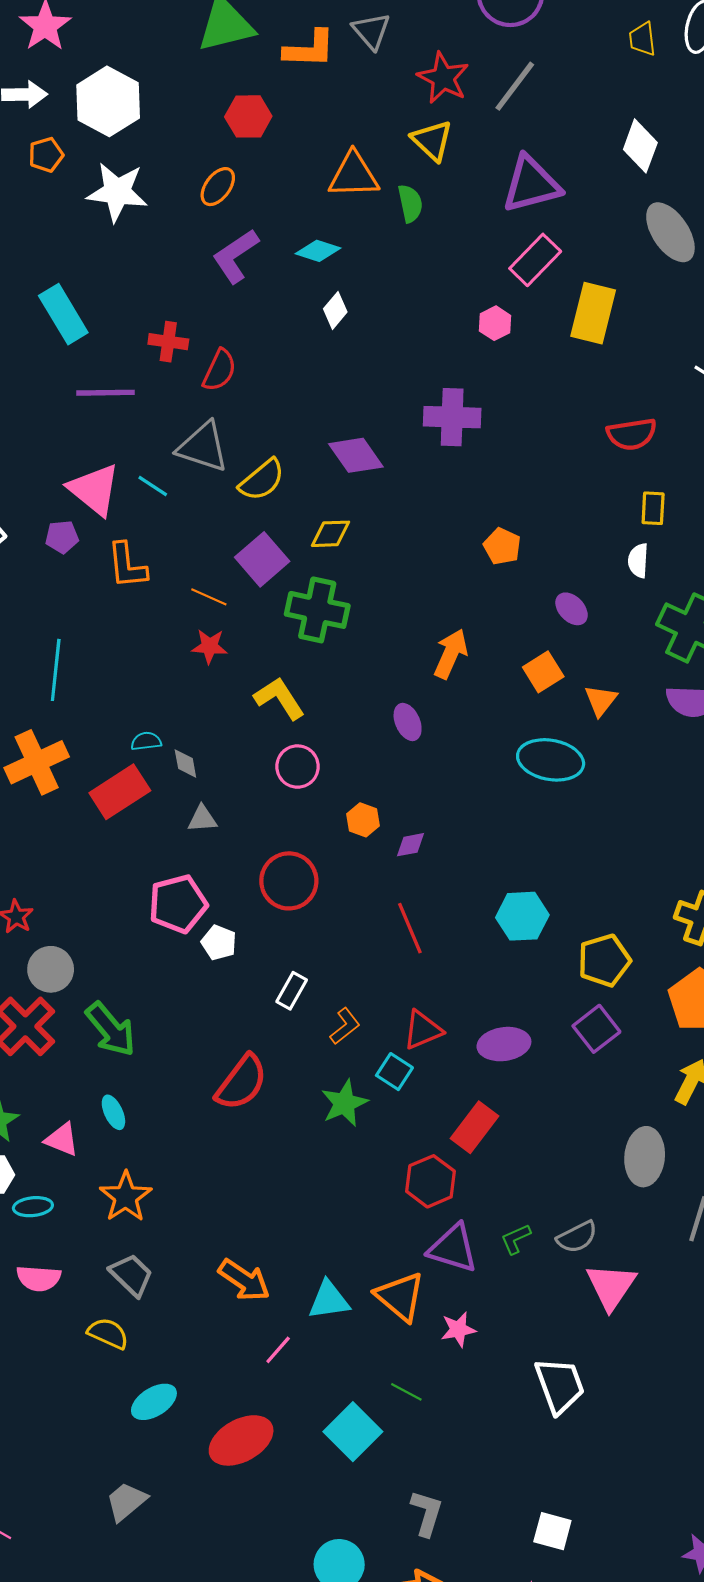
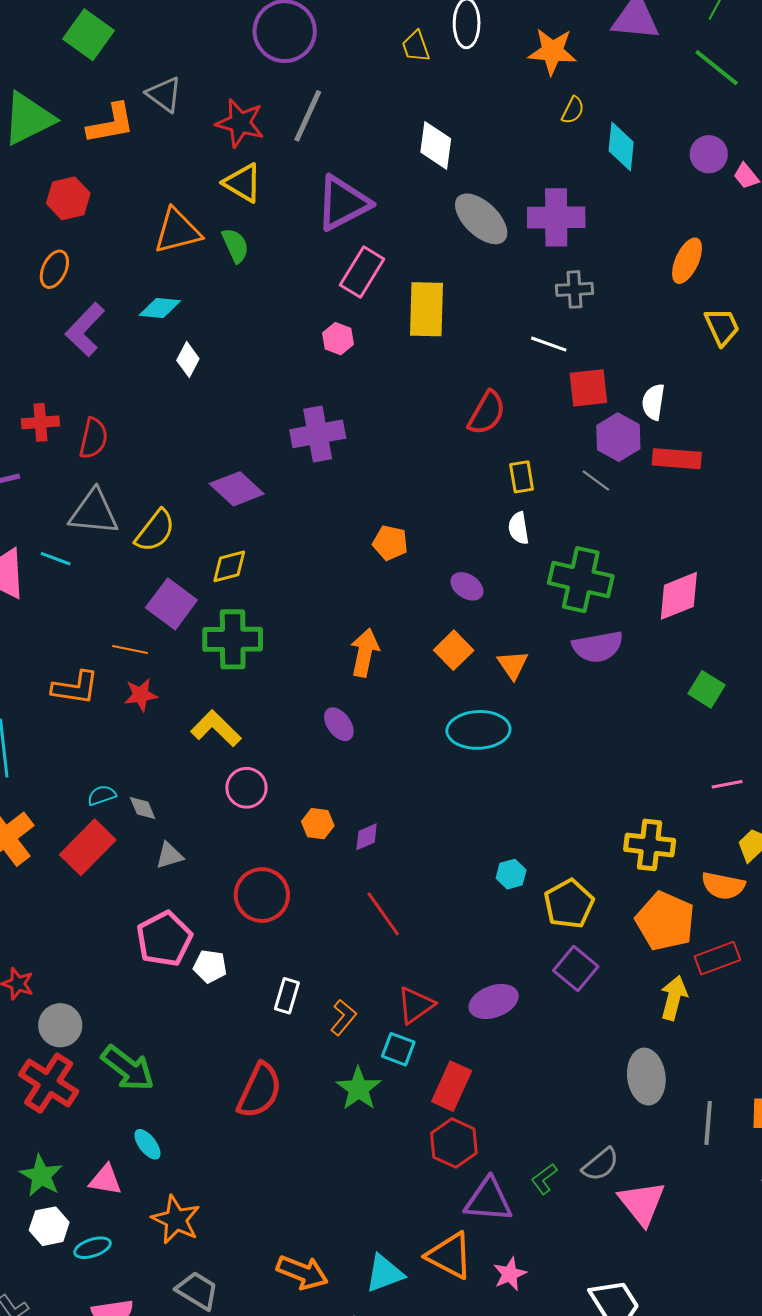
red semicircle: (632, 434) -> (487, 413), turned -39
orange L-shape: (127, 566) -> (75, 688), moved, turned -63
cyan hexagon: (522, 916) -> (511, 874), moved, size x0.6
red rectangle: (475, 1127) -> (452, 1086), moved

